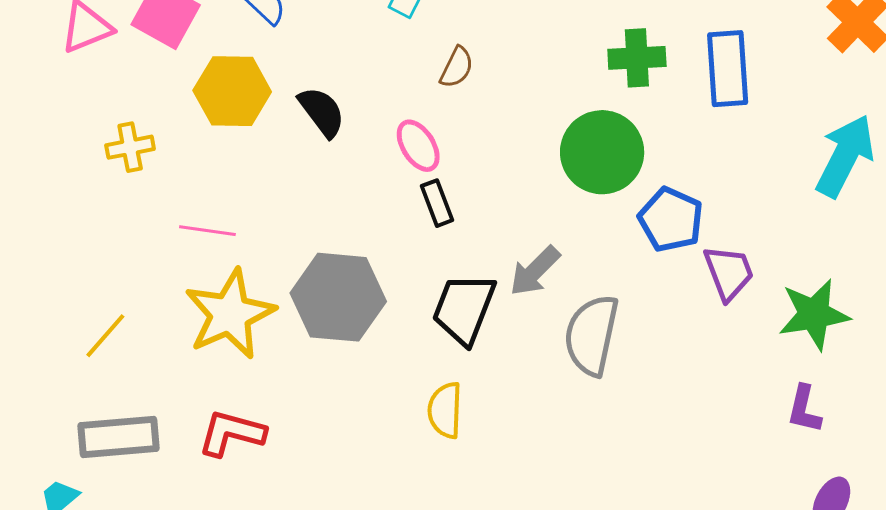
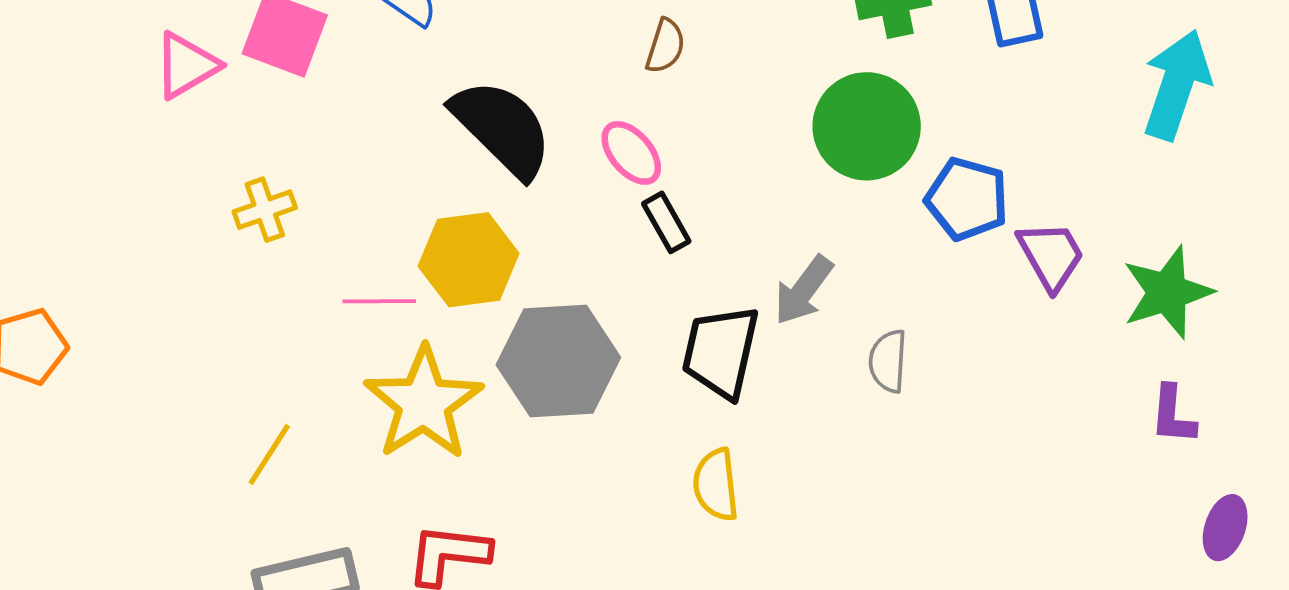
yellow hexagon: (232, 91) -> (469, 260), moved
black semicircle: (322, 112) -> (502, 128), size x1.6
gray semicircle: (592, 335) -> (888, 361), size x0.6

